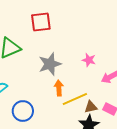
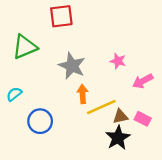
gray star: (50, 64) -> (72, 66), turned -30

